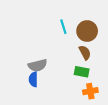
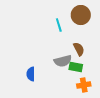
brown circle: (87, 31) -> (81, 15), moved
gray semicircle: (38, 65) -> (63, 61), moved

